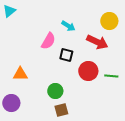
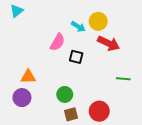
yellow circle: (109, 21) -> (98, 21), moved
red circle: (88, 71) -> (99, 111), moved
purple circle: (11, 103) -> (22, 98), moved

